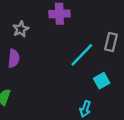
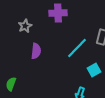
purple semicircle: (14, 58) -> (36, 51), moved

